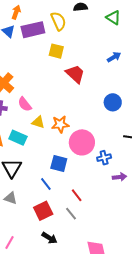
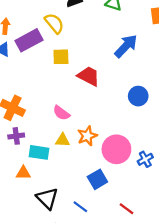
blue arrow: (114, 57) -> (126, 46), size x1.6
pink semicircle: (25, 104) -> (61, 113), moved
cyan rectangle: (18, 138) -> (39, 152), moved
blue square: (59, 163) -> (97, 179), turned -30
blue line: (46, 184) -> (80, 207), moved

